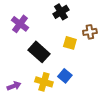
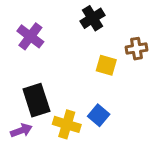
black rectangle: (39, 52) -> (36, 100), moved, turned 30

